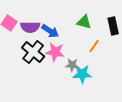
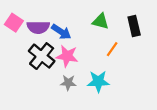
gray star: (72, 65) -> (68, 83), moved

